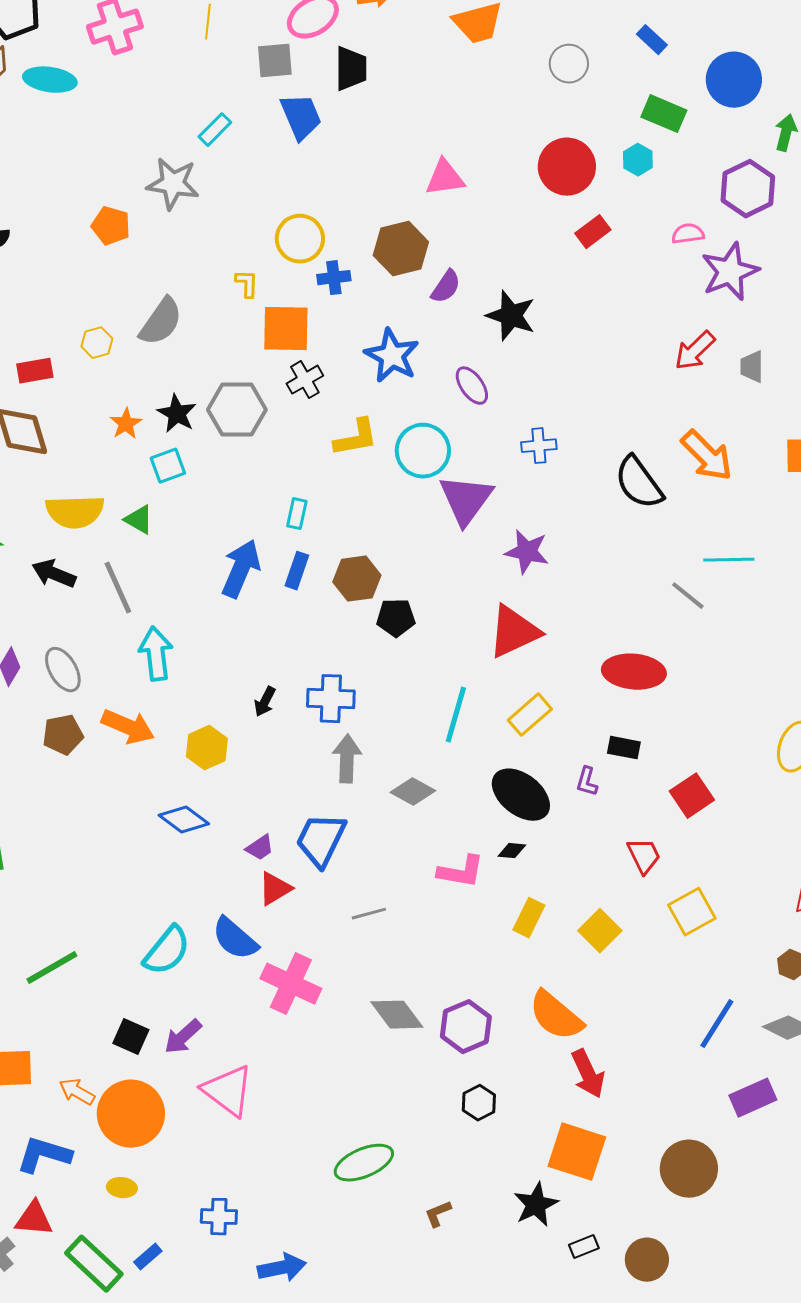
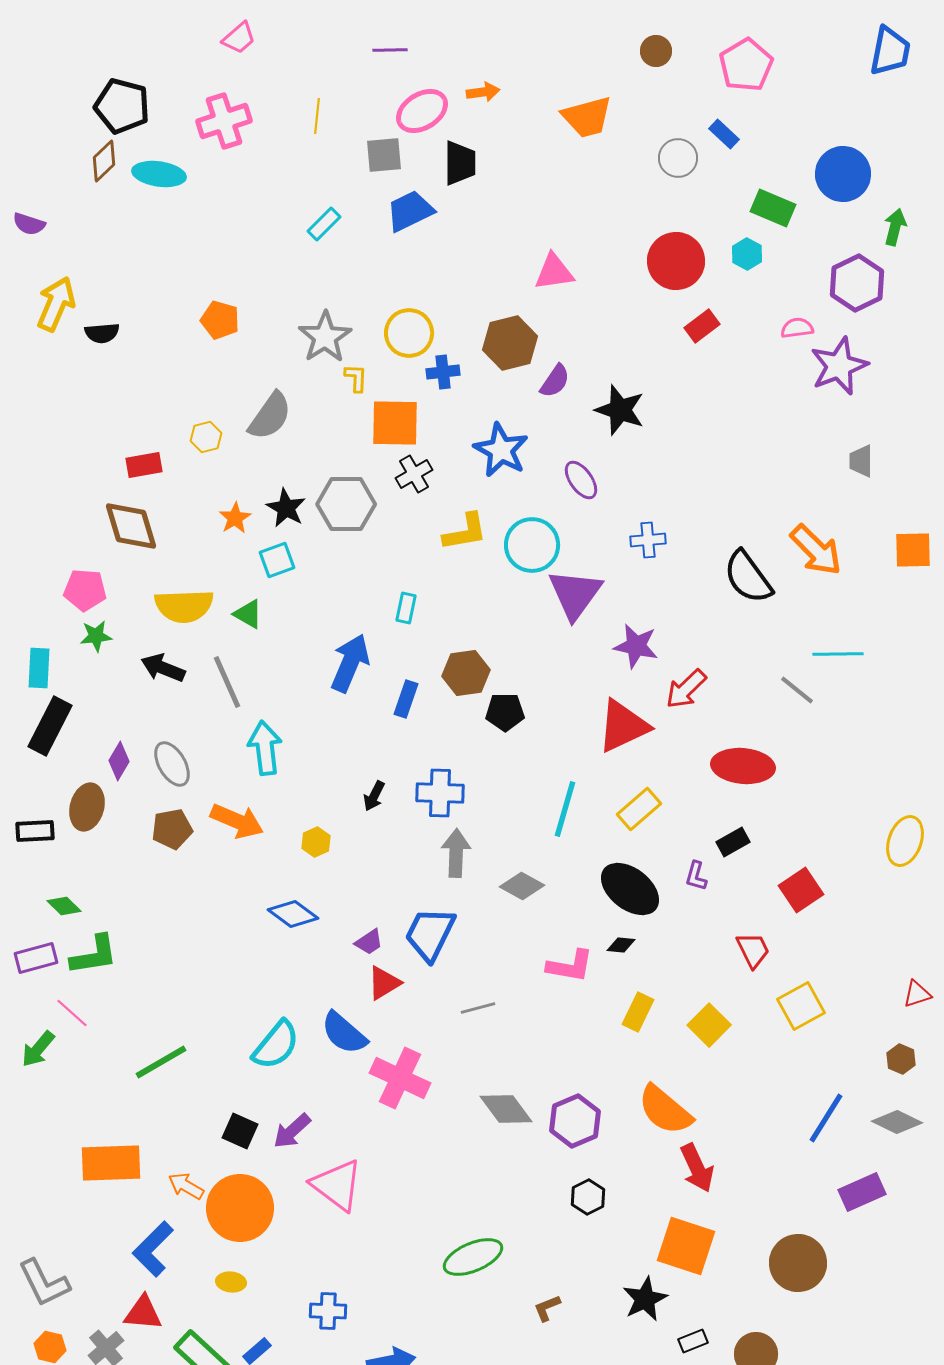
blue rectangle: (652, 40) -> (724, 134), moved
blue trapezoid: (301, 117) -> (410, 211), turned -93
gray star: (173, 184) -> (325, 337), moved, turned 30
red arrow: (695, 351) -> (686, 689), moved
blue rectangle: (297, 571) -> (406, 699), moved
yellow hexagon: (207, 748) -> (316, 842), size x0.7
black rectangle: (624, 748) -> (733, 842), turned -40
blue L-shape: (44, 1155) -> (153, 1249), turned -62

